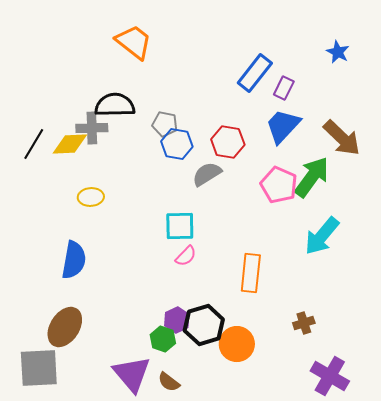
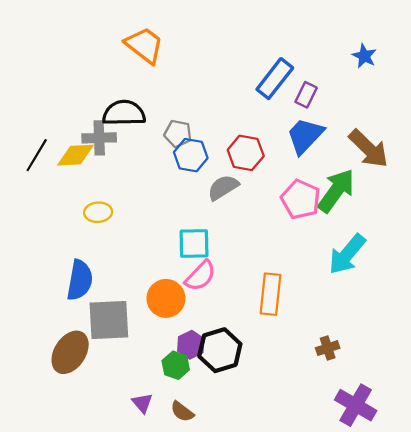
pink semicircle: (186, 256) -> (200, 276), size x1.4
orange circle: (237, 344) -> (166, 298), moved
gray square: (39, 368) -> (109, 320), moved
purple triangle: (132, 374) -> (142, 403), size x0.5

